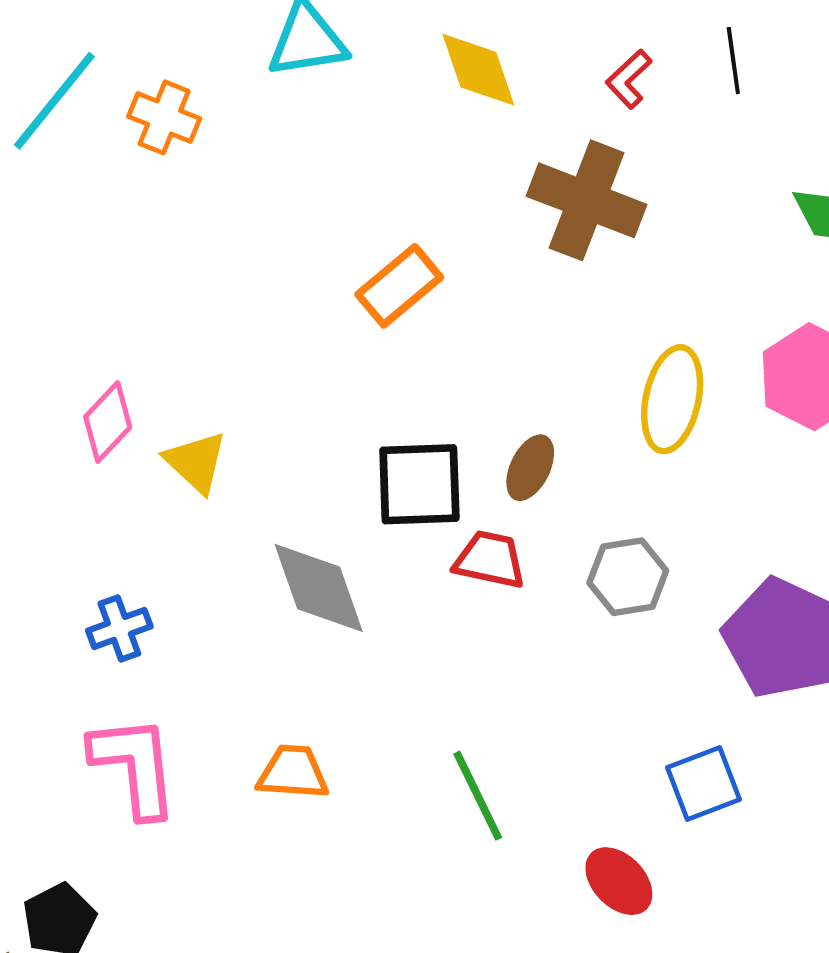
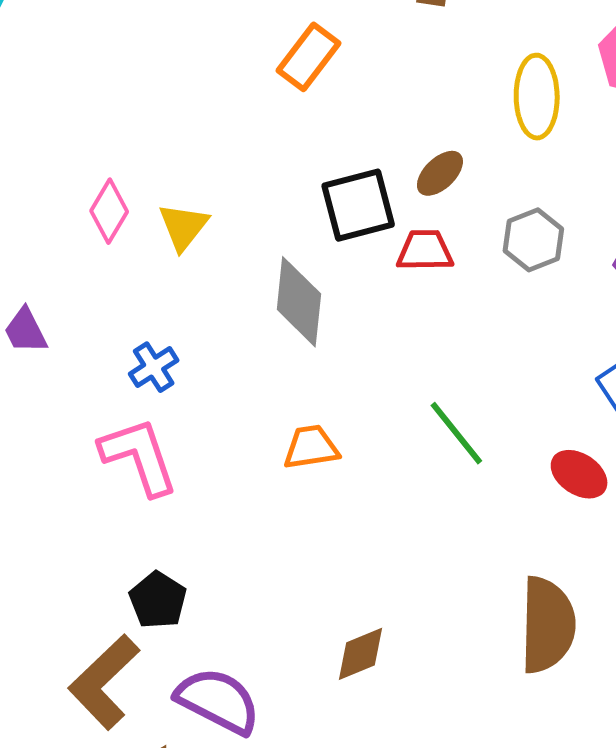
yellow triangle: (196, 462) -> (183, 227), turned 38
brown ellipse: (530, 468) -> (440, 173), turned 33
gray diamond: (319, 588) -> (299, 302), turned 38
pink L-shape: (134, 766) -> (139, 456), moved

